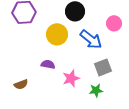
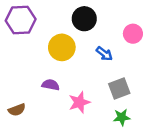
blue arrow: (91, 39) -> (104, 54), size x0.6
green star: (96, 90) -> (122, 117), moved

